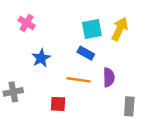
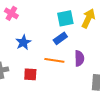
blue rectangle: (86, 53) -> (60, 38), turned -64
red square: (58, 104) -> (30, 74), moved

